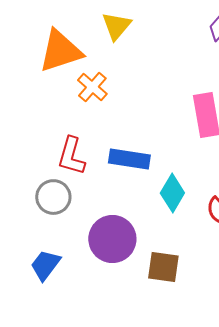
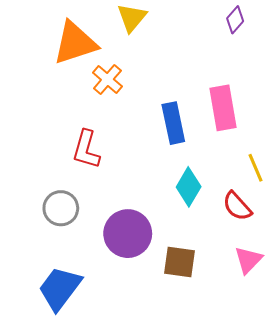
blue rectangle: (129, 159) -> (173, 123), moved, turned 69
gray circle: (53, 197) -> (61, 208), moved
blue trapezoid: (45, 265) -> (60, 288), moved, size x1.4

